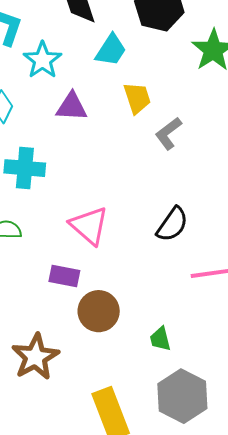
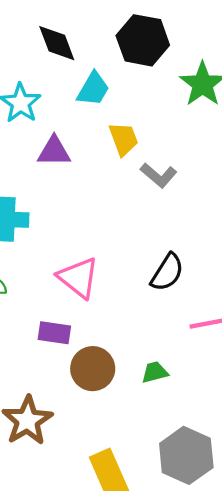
gray L-shape: (168, 133) -> (159, 175), turned -100
green trapezoid: (160, 339) -> (155, 372), moved, turned 92

